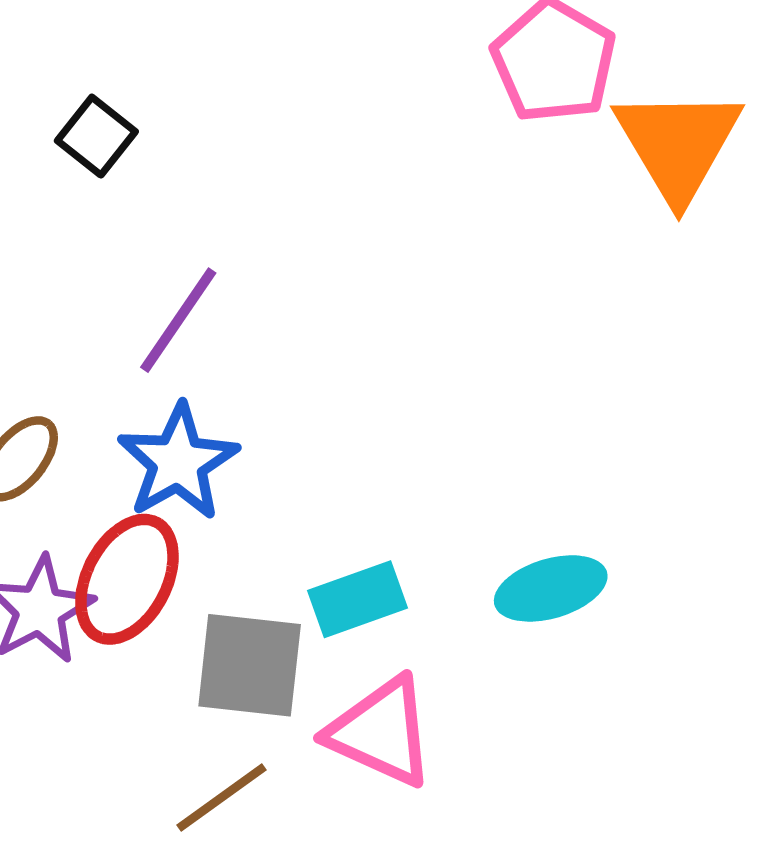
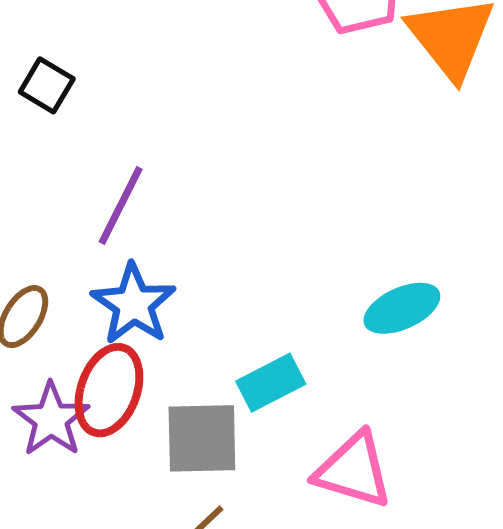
cyan ellipse: (551, 588) -> (402, 308), moved
pink triangle: (381, 732) -> (353, 470), moved

